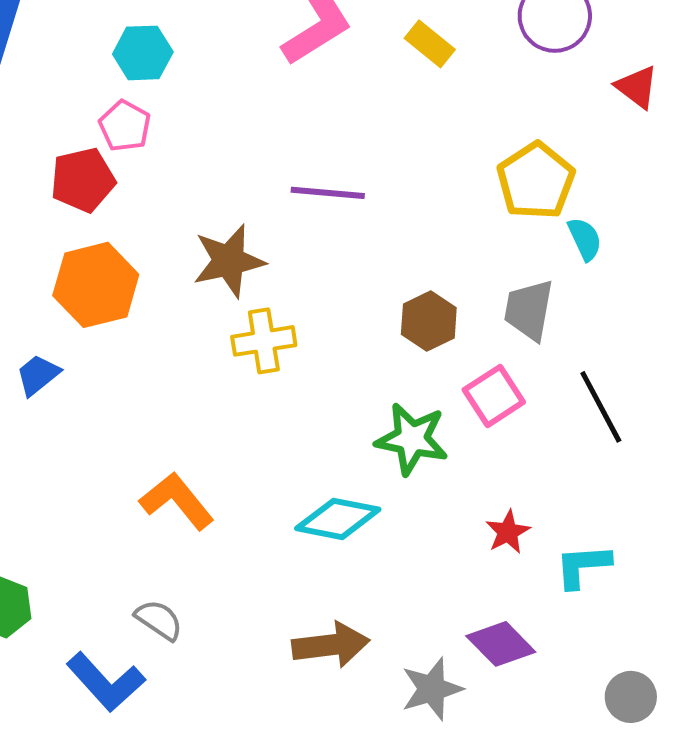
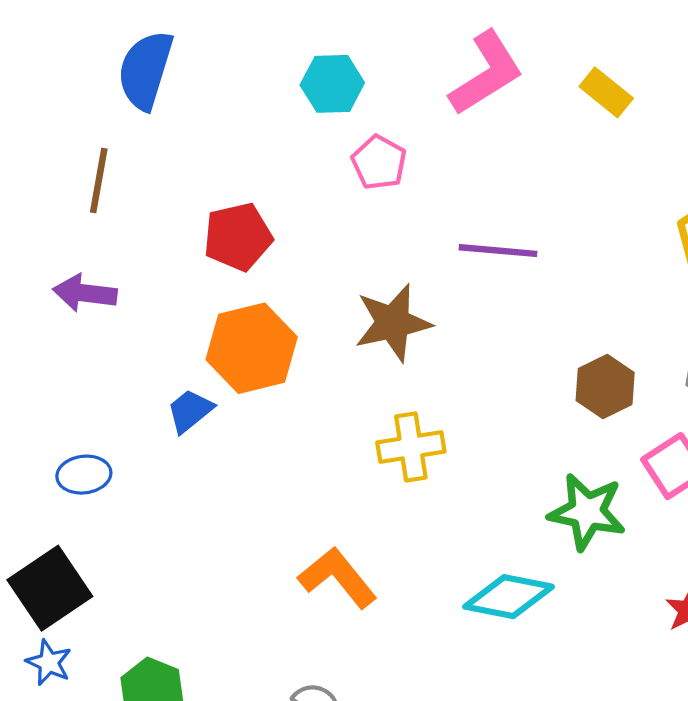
cyan hexagon: (143, 53) -> (332, 84), moved
pink pentagon: (125, 126) -> (379, 162), moved
yellow cross: (264, 341) -> (411, 447), moved
blue trapezoid: (38, 375) -> (190, 411), moved

